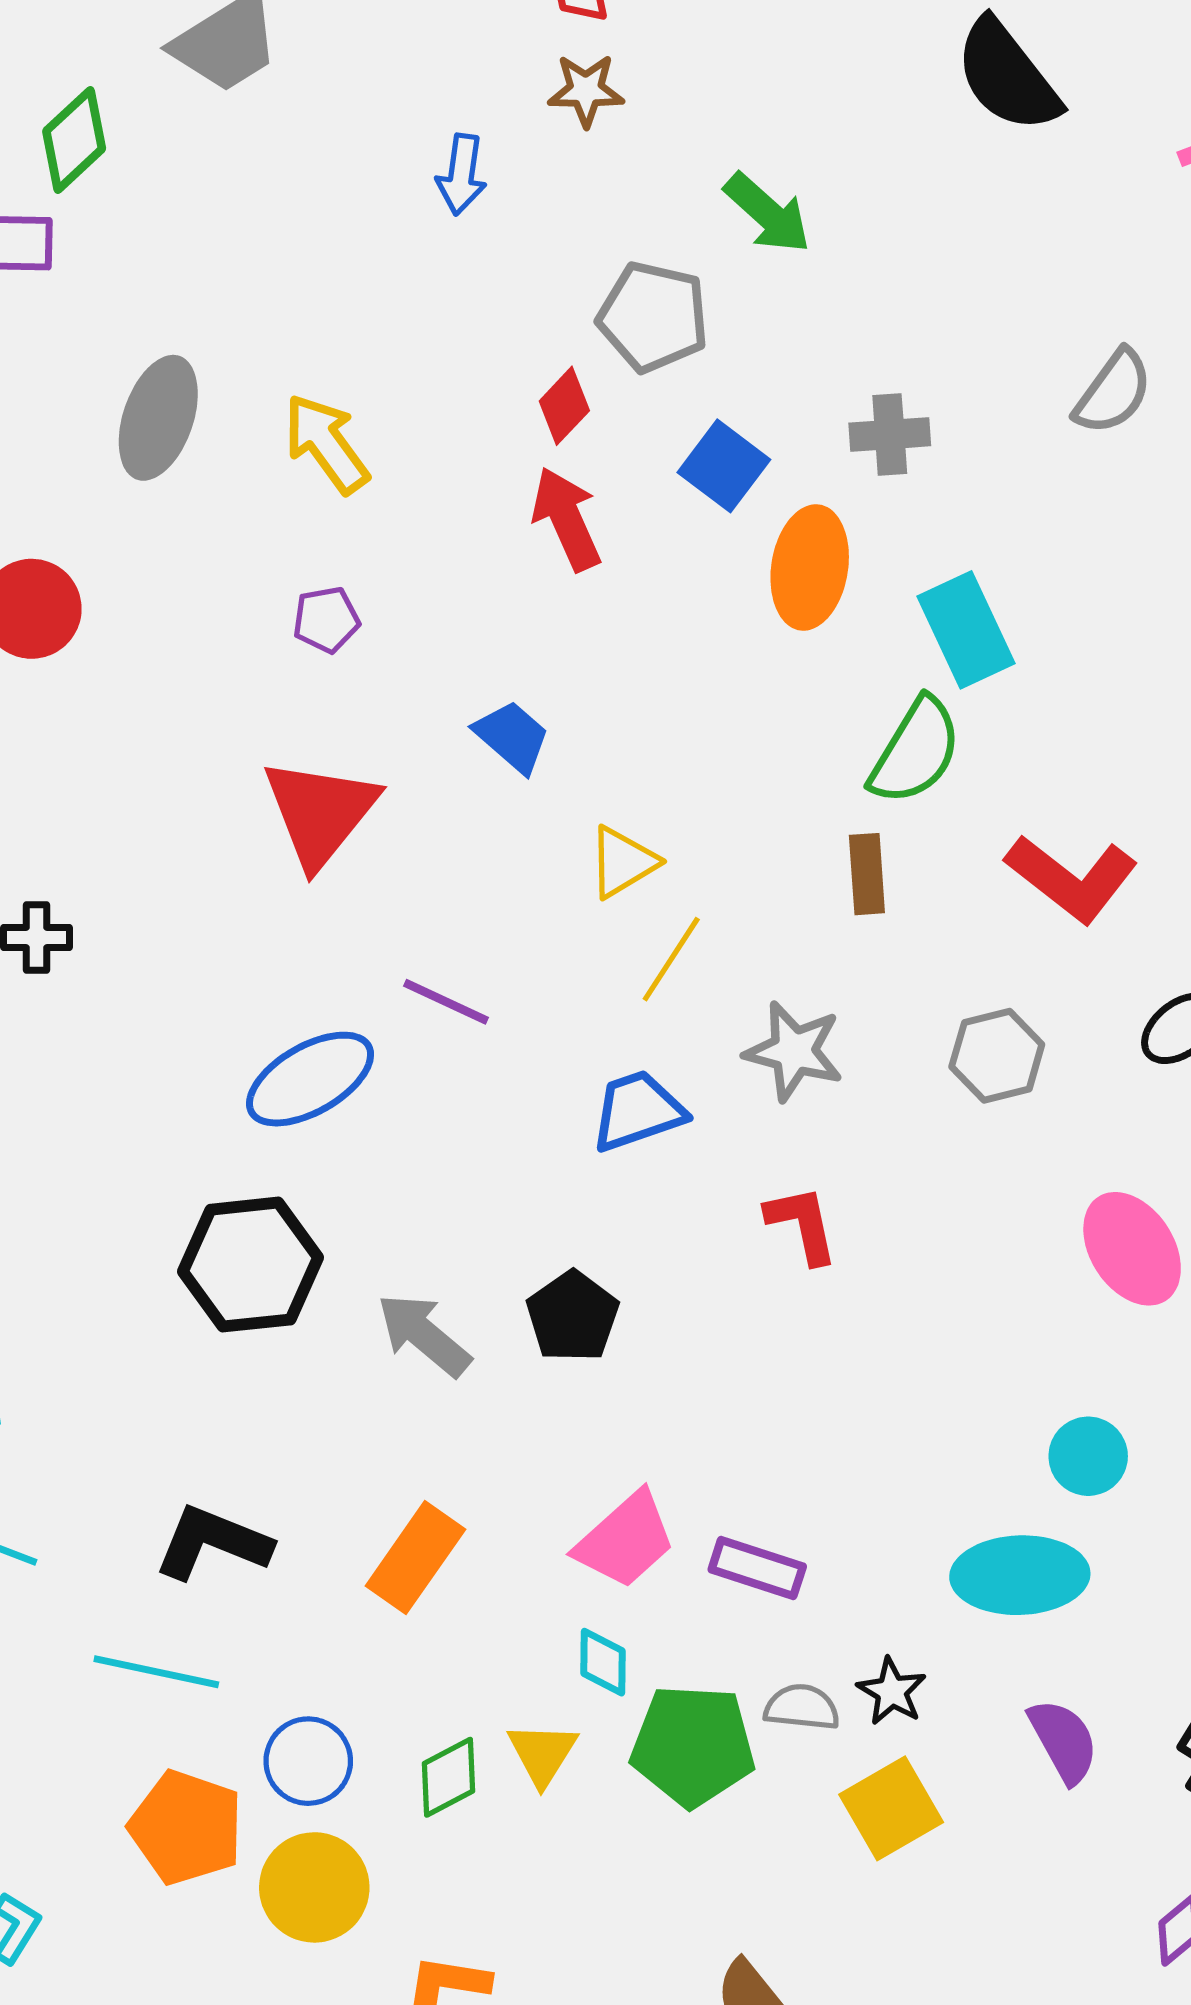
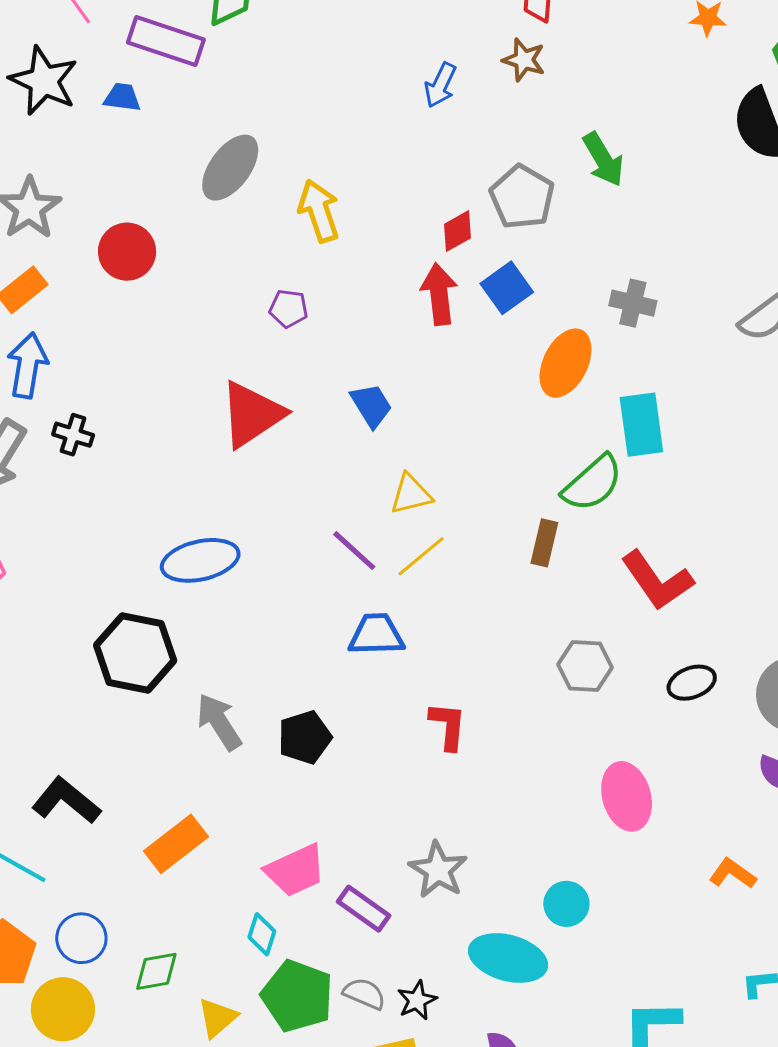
blue square: (724, 466) -> (507, 288), moved
purple line: (446, 1002) -> (354, 551), moved
gray star: (794, 1051) -> (438, 870), moved
yellow triangle: (542, 1754) -> (217, 1018), moved

